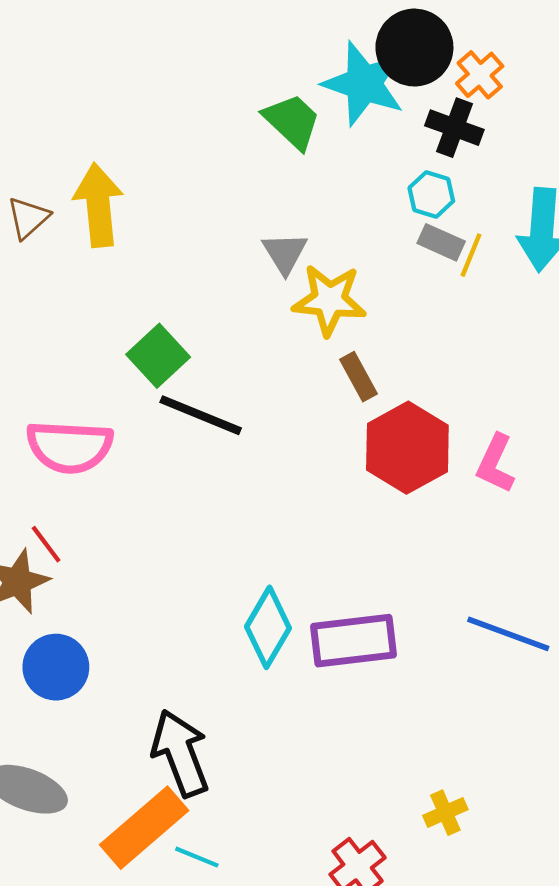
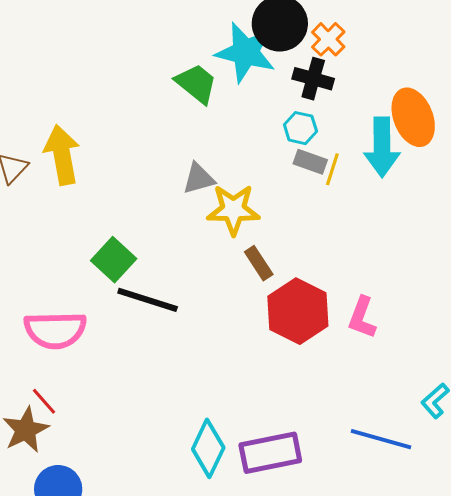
gray triangle: (285, 253) -> (199, 179), turned 51

